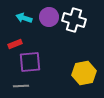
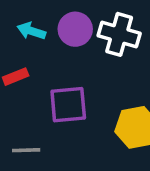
purple square: (30, 62) -> (68, 105), moved

